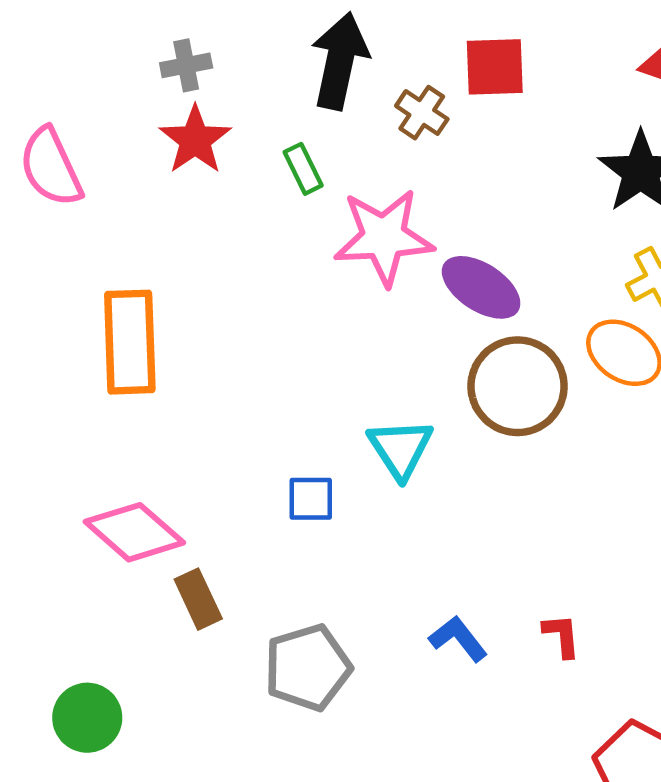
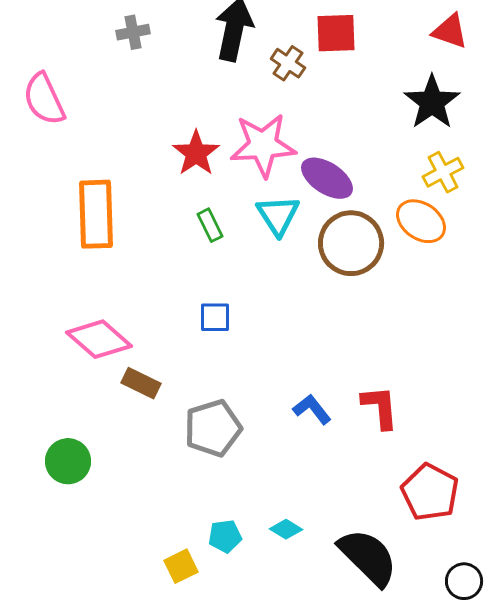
red star: (195, 140) -> (196, 153), moved
green rectangle: (303, 169) -> (210, 225), moved
cyan triangle: (400, 449) -> (278, 215), moved
brown rectangle: (198, 599) -> (141, 383), turned -39
red L-shape: (562, 636) -> (380, 407), size x1.5

